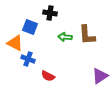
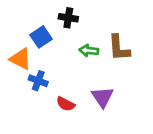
blue square: (30, 27) -> (41, 37), turned 35
purple triangle: (100, 76) -> (102, 97), moved, turned -30

